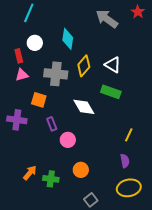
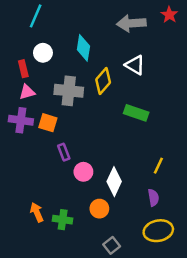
gray arrow: (107, 19) -> (131, 23), turned -40
white triangle: (113, 65) -> (135, 65), moved
white diamond: (84, 107) -> (114, 182), moved, turned 55
purple cross: (17, 120) -> (21, 120), moved
orange arrow: (30, 173) -> (37, 212), turned -63

